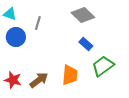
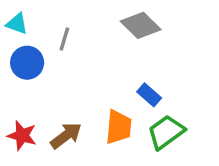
blue rectangle: (86, 44) -> (149, 95), moved
green trapezoid: (103, 66) -> (166, 132), moved

